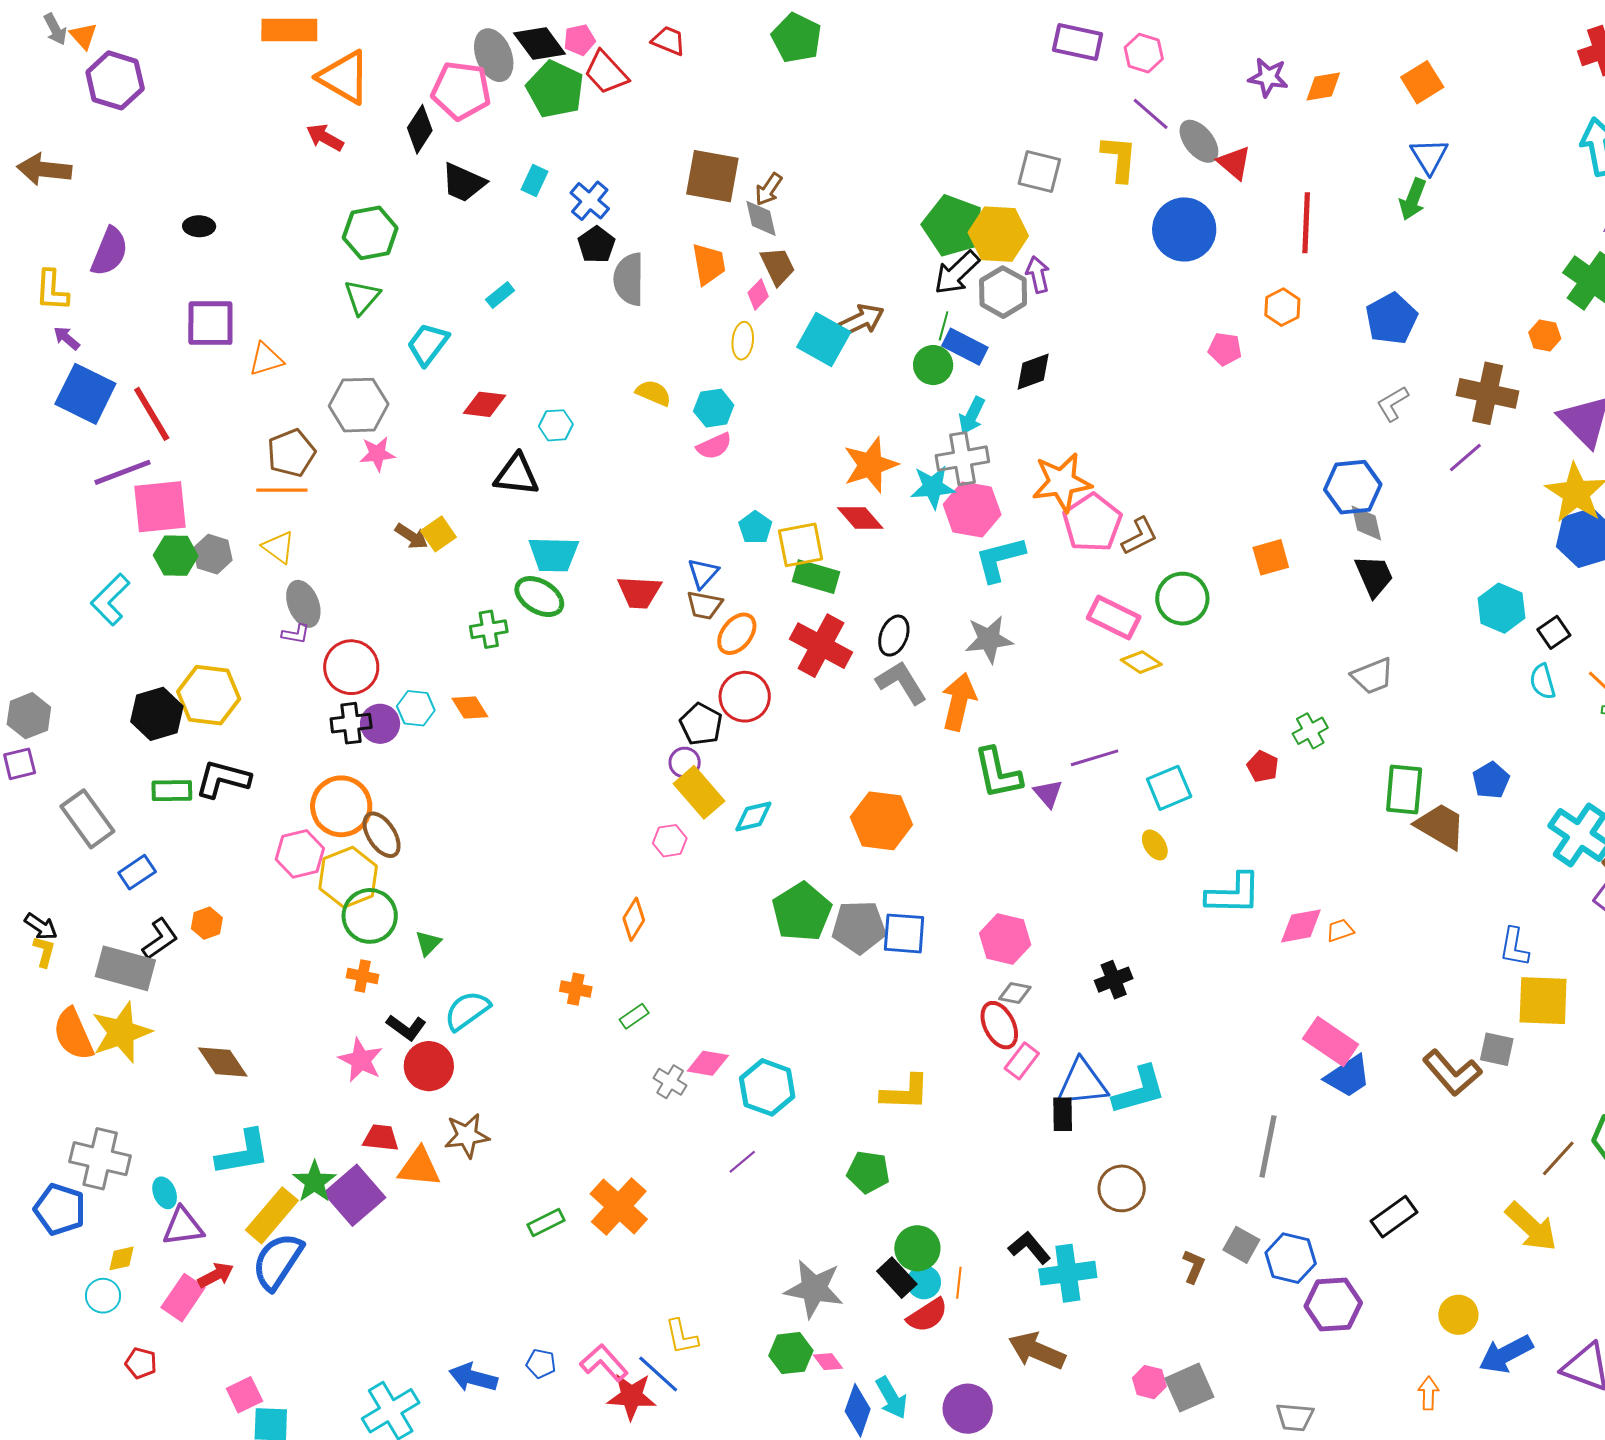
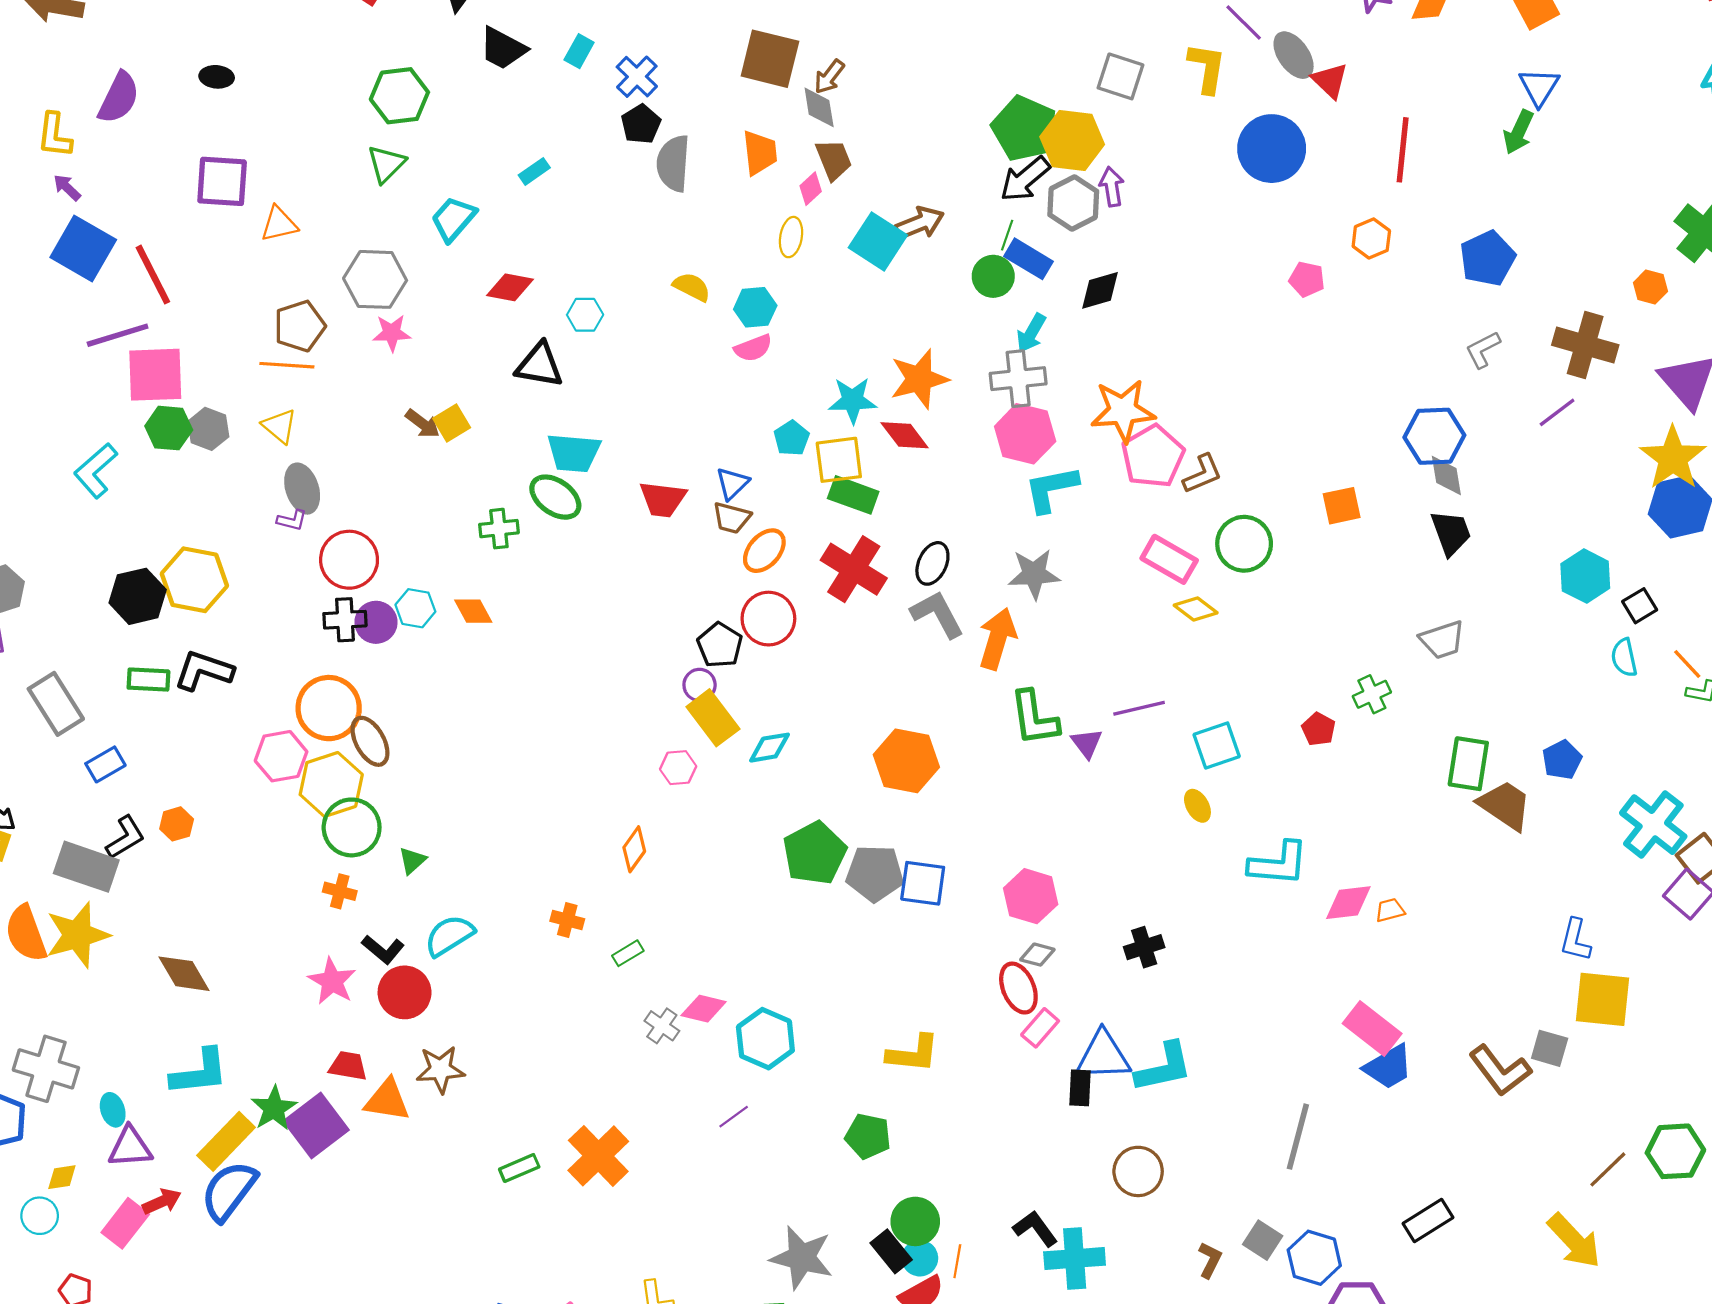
cyan star: (933, 487) -> (853, 400), moved

